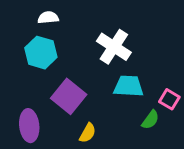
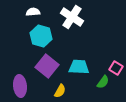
white cross: (114, 47) -> (72, 17), moved
cyan hexagon: (41, 53) -> (41, 36), moved
cyan trapezoid: (128, 86) -> (79, 67), moved

